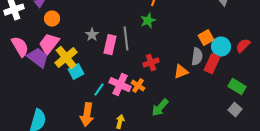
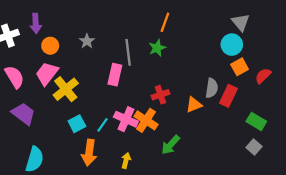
gray star: (92, 35) -> (87, 41), moved
orange square: (206, 38) -> (240, 67), moved
gray line: (126, 39) -> (128, 52), moved
cyan circle: (221, 47) -> (232, 45), moved
purple trapezoid: (38, 58) -> (23, 114), moved
cyan square: (76, 72) -> (77, 124), moved
orange cross: (138, 86) -> (146, 120), size x1.5

